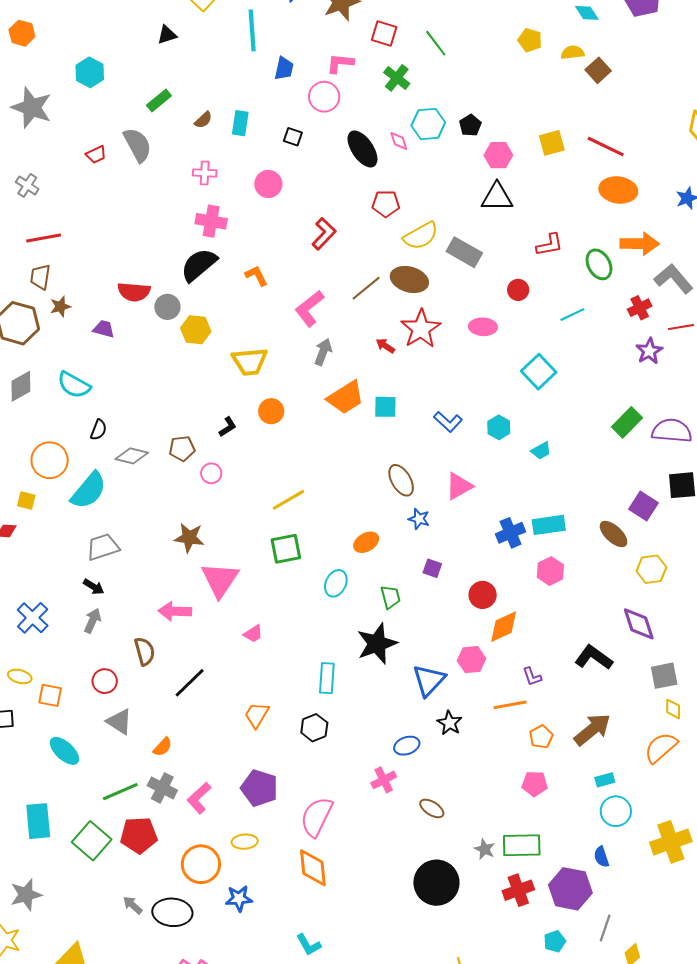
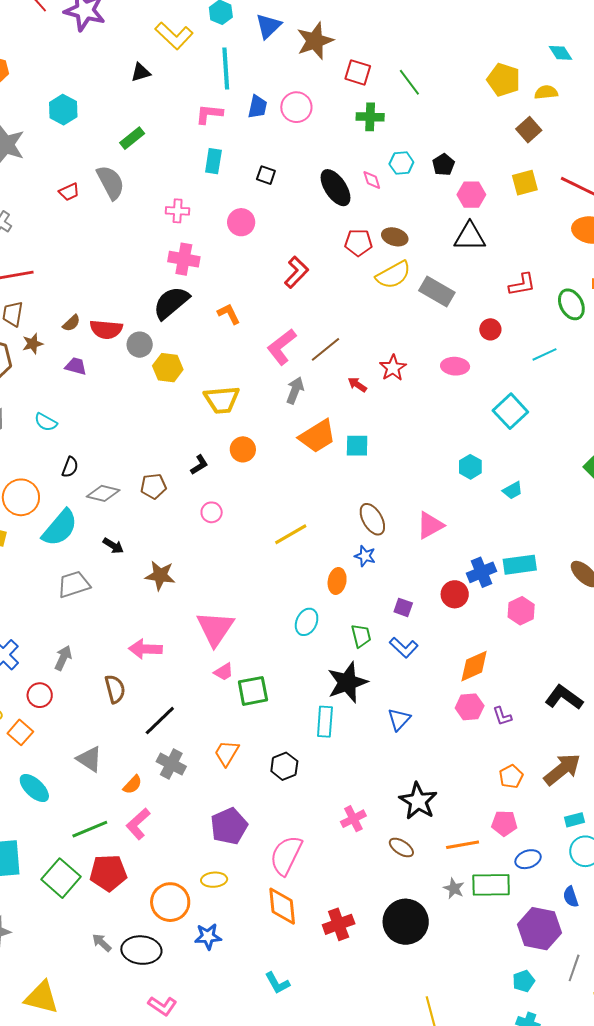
yellow pentagon: (530, 40) -> (504, 80), size x1.4
pink L-shape: (340, 63) -> (209, 114), moved
brown square: (598, 70) -> (529, 130), moved
green cross: (397, 78) -> (370, 117), turned -36
pink circle: (324, 97) -> (296, 107), moved
brown semicircle: (203, 120) -> (71, 323), moved
cyan hexagon: (428, 124) -> (401, 163), size x0.7
brown ellipse: (409, 279) -> (395, 237), moved, size x0.7
brown line: (366, 288) -> (326, 349), moved
red star: (421, 329) -> (393, 368), size x0.7
cyan semicircle: (74, 385) -> (46, 422), size x0.7
blue L-shape: (448, 422) -> (404, 647), moved
pink circle: (211, 473) -> (212, 512), moved
yellow line: (288, 500) -> (291, 534), moved
blue star: (419, 519) -> (365, 556), moved
orange ellipse: (366, 542) -> (337, 581), turned -50
green square: (286, 549) -> (253, 691), moved
pink triangle: (220, 580) -> (215, 629), moved
black arrow: (94, 587) -> (113, 546), moved
red circle: (483, 595) -> (455, 594), moved
pink hexagon: (472, 660) -> (470, 707), moved
cyan rectangle: (327, 678) -> (325, 722), moved
blue triangle: (429, 680) -> (399, 719), size x0.7
red circle: (105, 681) -> (40, 695), moved
orange square: (50, 695) -> (20, 732), turned 30
orange line: (510, 705) -> (463, 845), moved
black star: (450, 723) -> (418, 801), moved, size x1.5
blue ellipse: (407, 746) -> (528, 859), moved
gray cross: (162, 788) -> (171, 764), moved
purple pentagon: (259, 788) -> (229, 826), turned 30
pink L-shape: (199, 798) -> (138, 824), moved
red cross: (518, 890) -> (339, 924), moved

